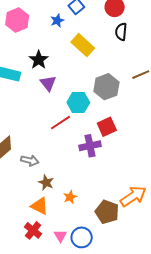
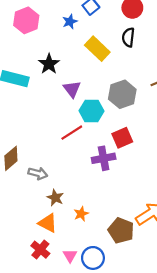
black semicircle: (121, 32) -> (128, 37), moved
purple triangle: (48, 83) -> (72, 89), moved

